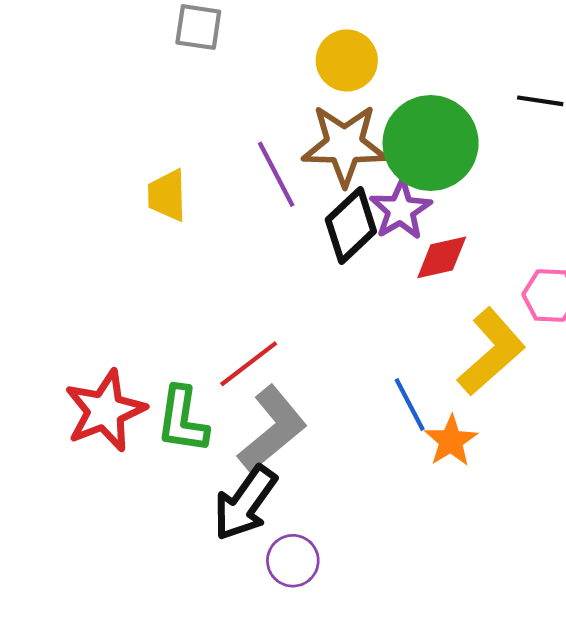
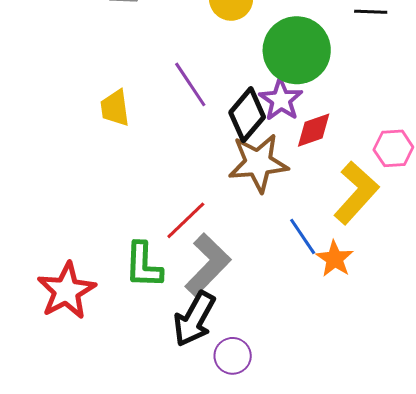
brown star: (345, 145) -> (258, 163), moved
red star: (105, 411) -> (66, 291), moved

